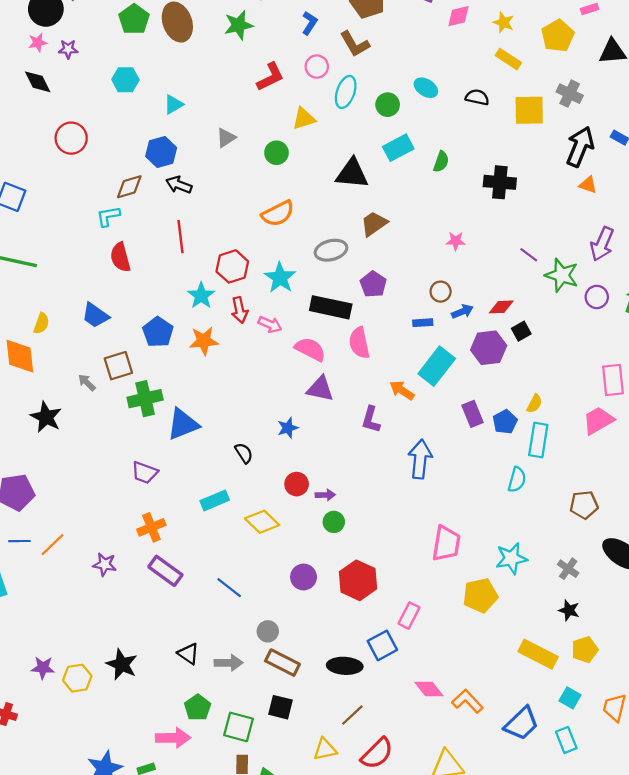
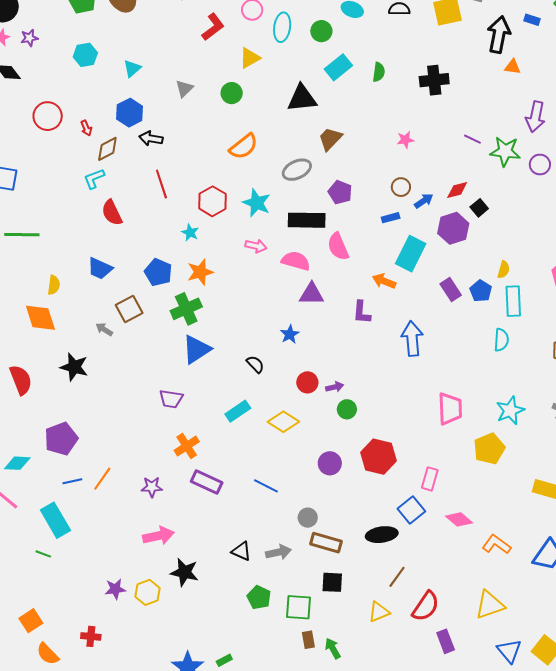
cyan star: (201, 296) -> (190, 233), size x0.7
red arrow: (240, 310) -> (86, 128), moved, size x0.7
green cross: (145, 399) -> (186, 309), moved
pink diamond: (429, 689) -> (459, 519), moved
pink arrow: (173, 738) -> (158, 536), moved

